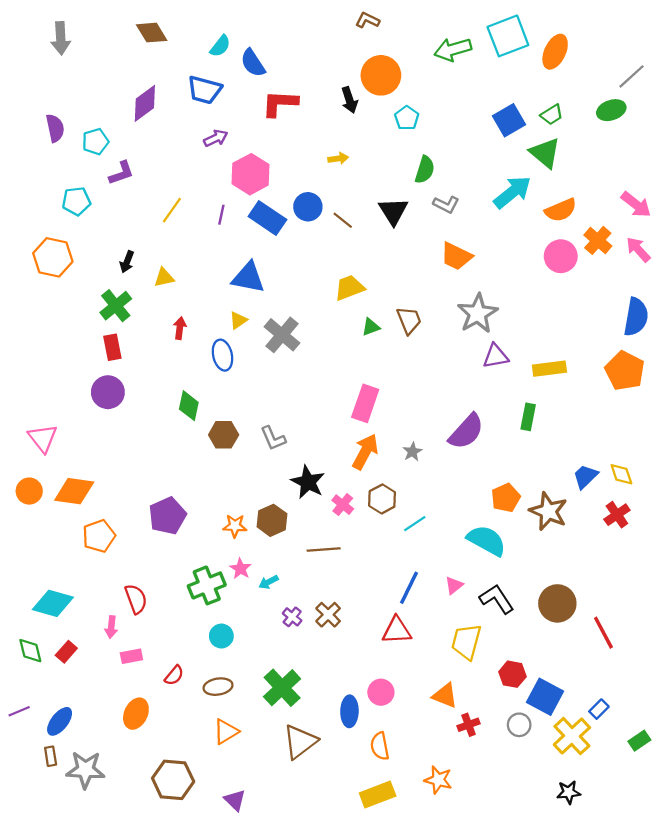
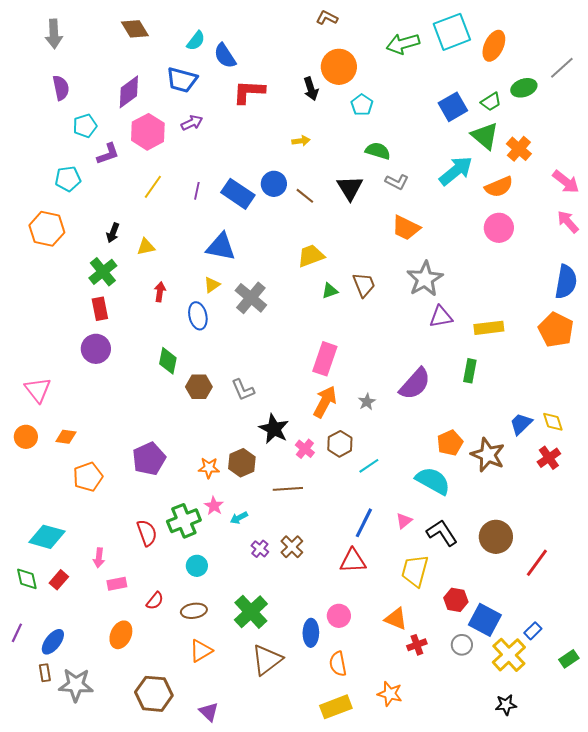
green ellipse: (611, 110) -> (524, 88), moved
purple semicircle: (55, 128) -> (61, 88), moved
green semicircle: (425, 170) -> (378, 151), turned -90
pink hexagon: (251, 174) -> (148, 132), moved
orange cross: (598, 240) -> (519, 149), moved
orange diamond: (74, 491) -> (66, 437), size x0.6
red semicircle: (136, 599) -> (147, 533), moved
red line: (603, 633) -> (537, 563), turned 64
purple line: (19, 711) -> (17, 633), turned -42

